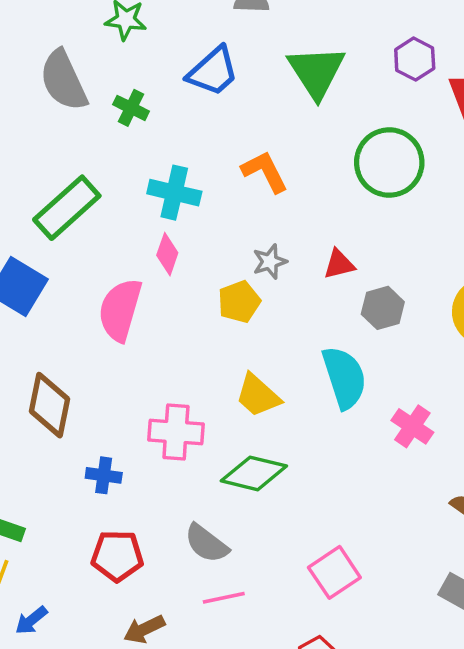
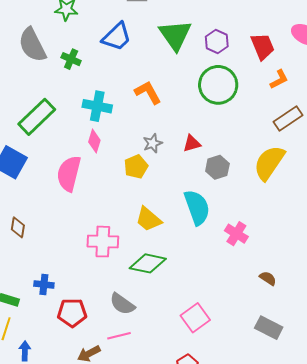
purple hexagon: (415, 59) -> (217, 41), moved
brown diamond: (49, 405) -> (18, 227), moved, size x0.6
blue cross: (104, 475) -> (44, 284), moved
pink line: (224, 598) -> (119, 336), moved
blue arrow: (31, 620) -> (25, 351), turned 132

